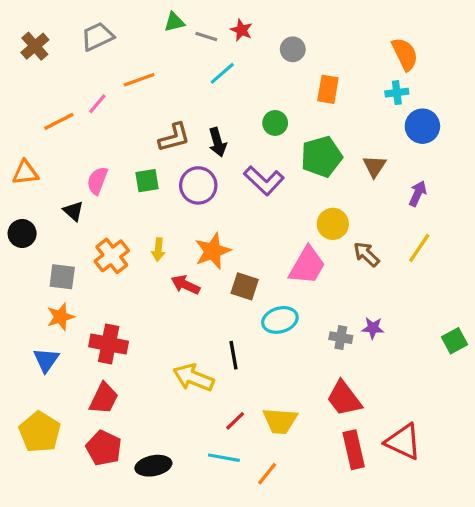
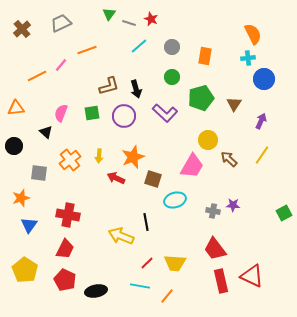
green triangle: (174, 22) -> (109, 14), turned -40
gray circle: (293, 49) -> (172, 47), moved
orange star: (61, 317) -> (21, 198), moved

